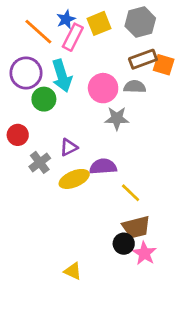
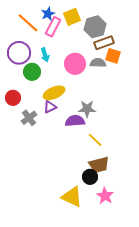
gray hexagon: (140, 22) -> (95, 27), moved
orange square: (164, 65) -> (113, 56), moved
cyan arrow: (62, 76) -> (45, 55), size x0.6
gray star: (117, 118) -> (87, 109), moved
yellow ellipse: (74, 179) -> (54, 93), moved
pink star: (144, 253) -> (105, 196), moved
yellow triangle: (73, 271) -> (72, 197), moved, size x1.6

